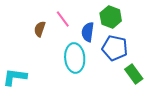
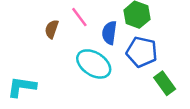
cyan ellipse: (75, 58) -> (94, 64), turned -52

